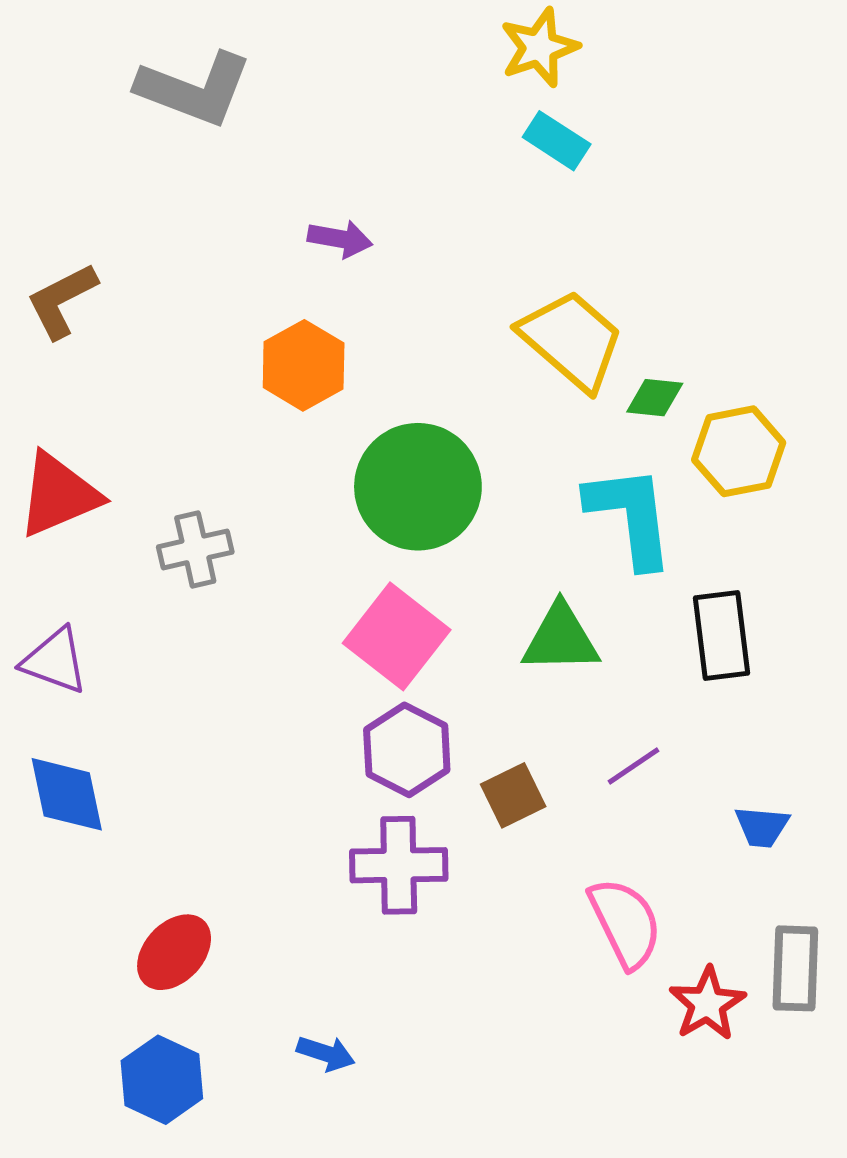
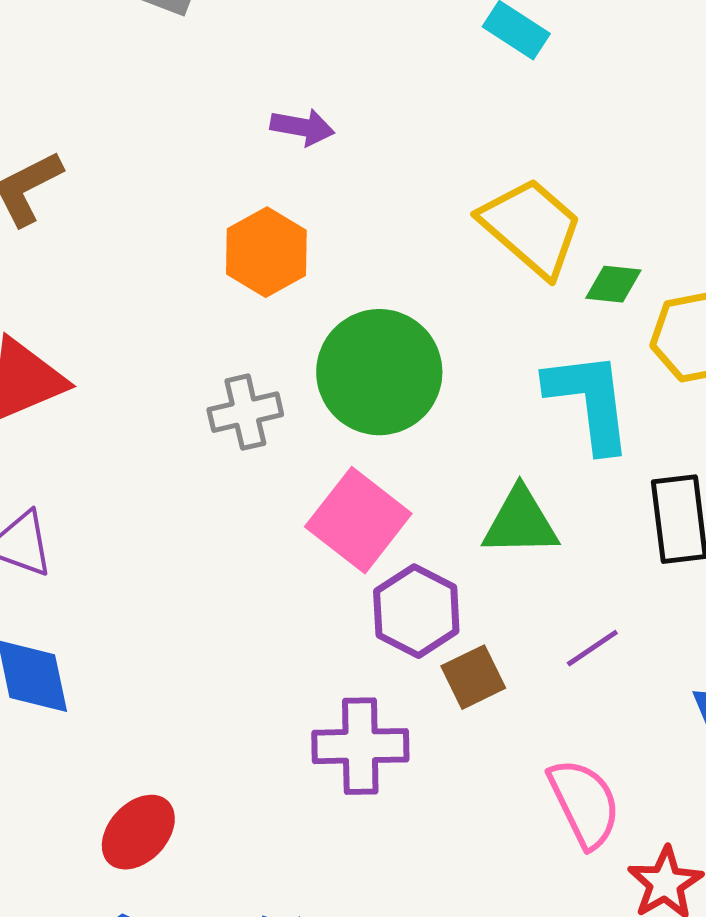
gray cross: (195, 549) -> (245, 412), moved
purple hexagon: (407, 750) -> (416, 611), moved

